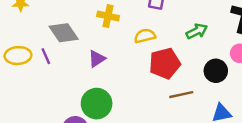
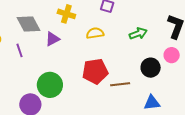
purple line: (46, 56) -> (19, 50), moved
purple triangle: (97, 59) -> (52, 39), moved
red pentagon: (165, 63) -> (95, 71), moved

